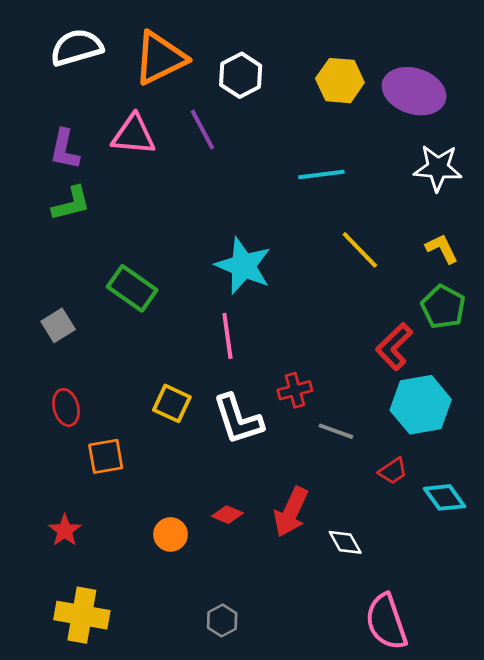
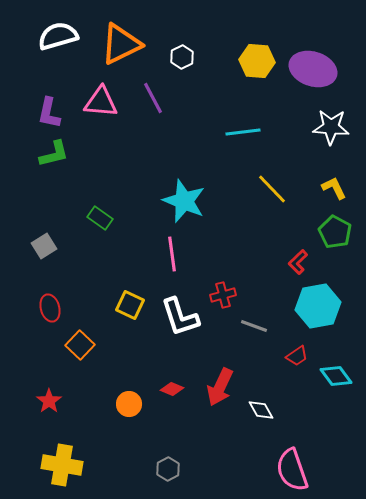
white hexagon: (241, 75) -> (182, 57), size x0.7
green rectangle: (132, 288) -> (100, 218), size x0.7
red L-shape: (394, 347) -> (298, 262), size x0.7
orange square: (106, 456) -> (80, 345), turned -36

